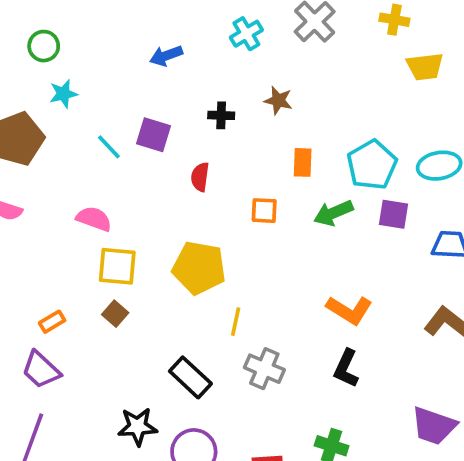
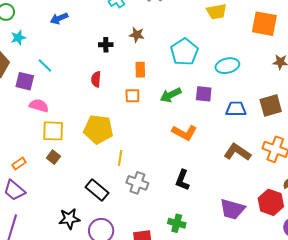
blue arrow: (166, 56) -> (59, 18), moved
purple square: (153, 135) -> (25, 81), moved
orange rectangle: (303, 162) -> (140, 70), moved
cyan pentagon: (372, 165) -> (184, 52), moved
orange L-shape: (349, 310) -> (184, 133), moved

